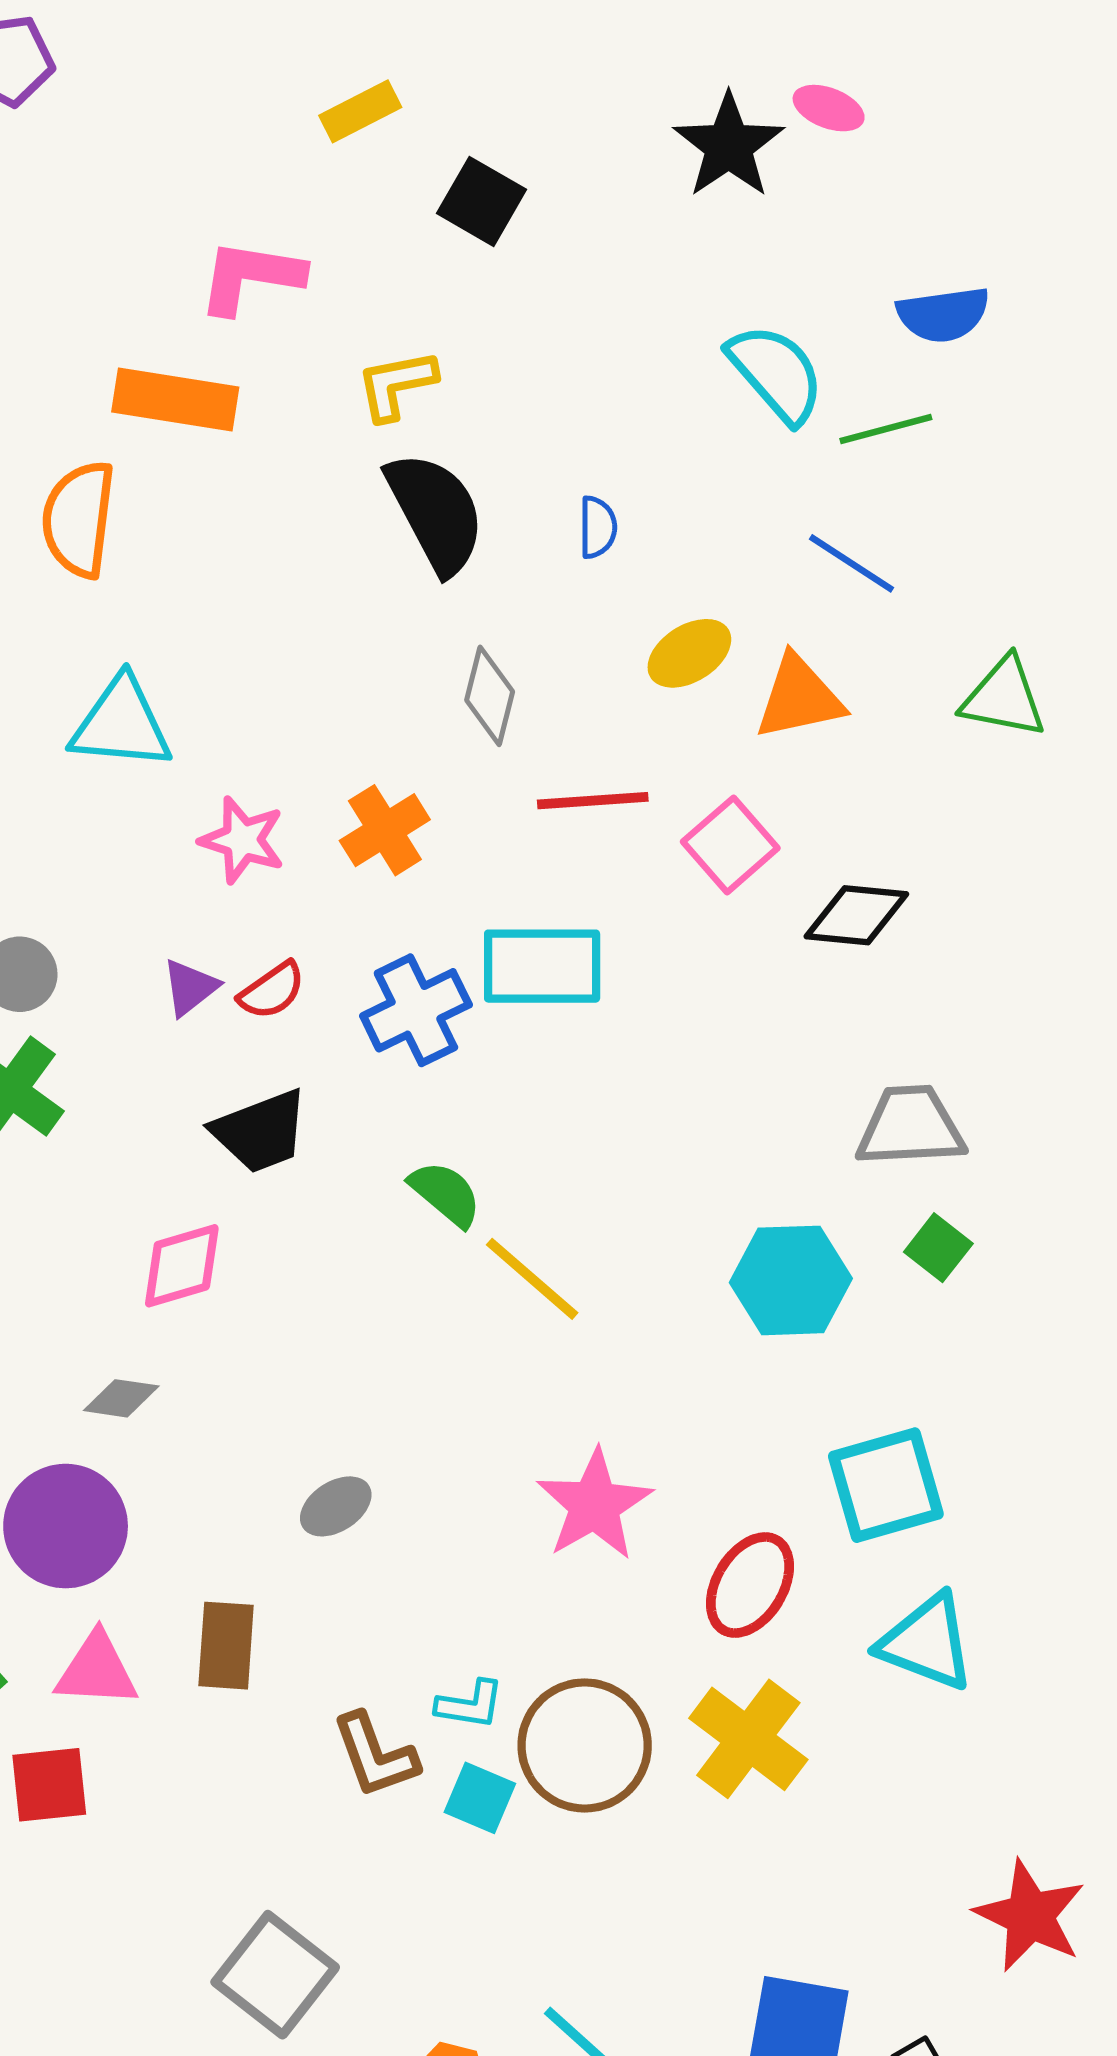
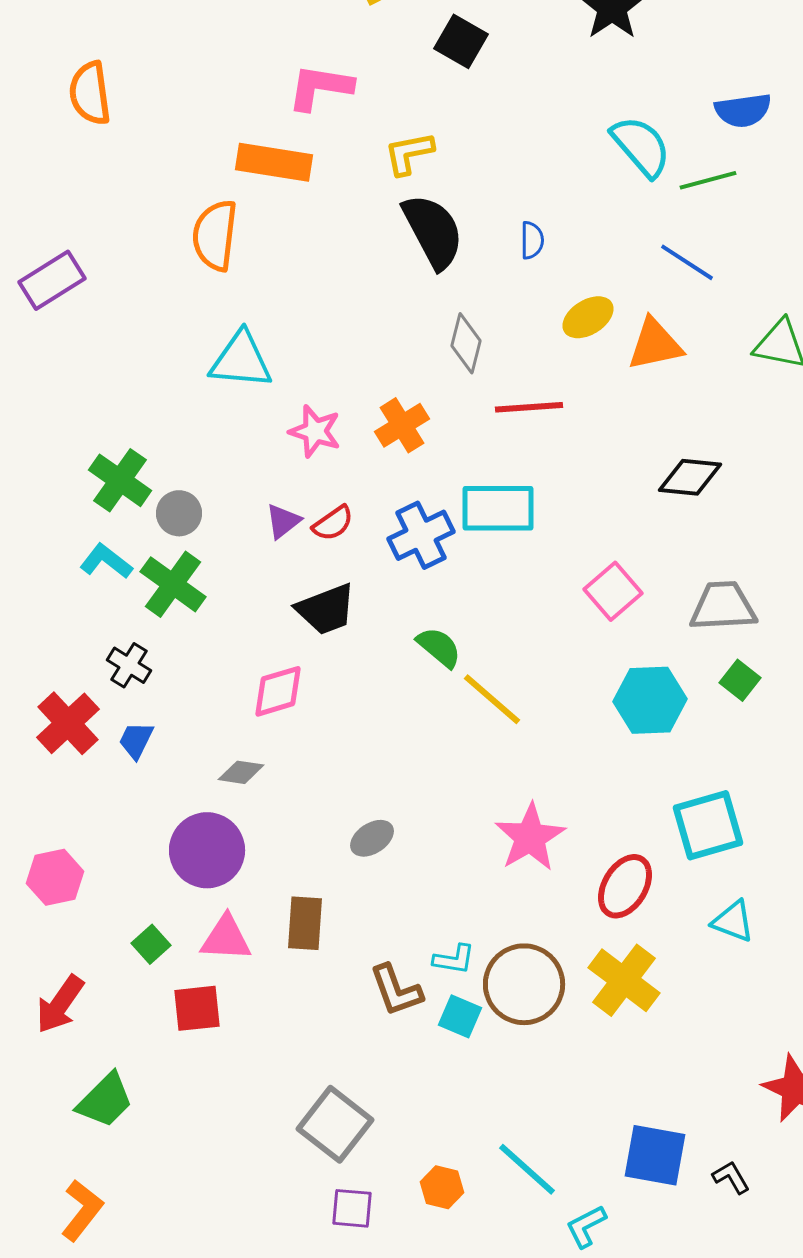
pink square: (730, 845) -> (613, 591), moved
cyan triangle: (927, 1642) -> (733, 921), size x0.7

